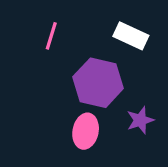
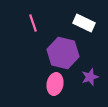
pink line: (51, 36) -> (33, 23), turned -36

